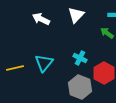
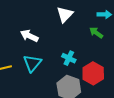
white arrow: (41, 19) -> (29, 36), moved

